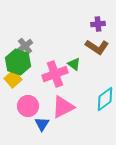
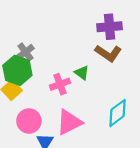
purple cross: (98, 24) -> (109, 27), size x1.5
pink cross: (55, 74) -> (60, 84), size x0.7

